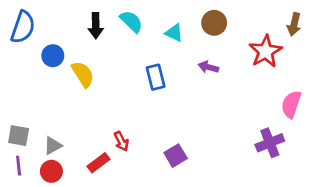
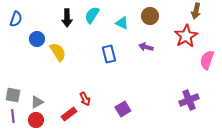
cyan semicircle: (131, 21) -> (92, 15), turned -102
brown arrow: (294, 24) -> (196, 11), moved
blue semicircle: (23, 27) -> (16, 19), size x0.7
pink semicircle: (291, 104) -> (207, 60), moved

